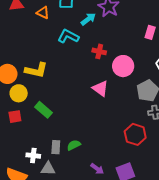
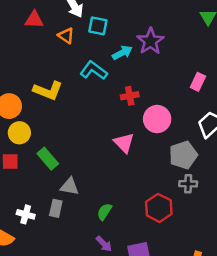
red cross: (99, 51) -> (130, 96), turned -32
yellow L-shape: (36, 70) -> (48, 90), moved
green semicircle: (74, 145) -> (104, 212), moved, turned -40
gray triangle: (48, 169) -> (70, 186), moved

